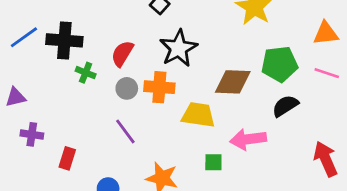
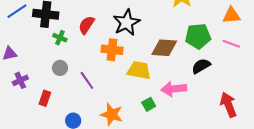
gray circle: (127, 88) -> (60, 68), moved
purple cross: (32, 134) -> (20, 80), turned -35
green square: (213, 162) -> (149, 104), turned -32

